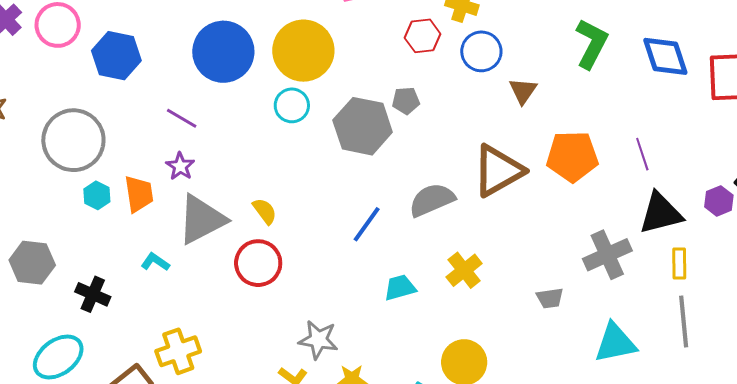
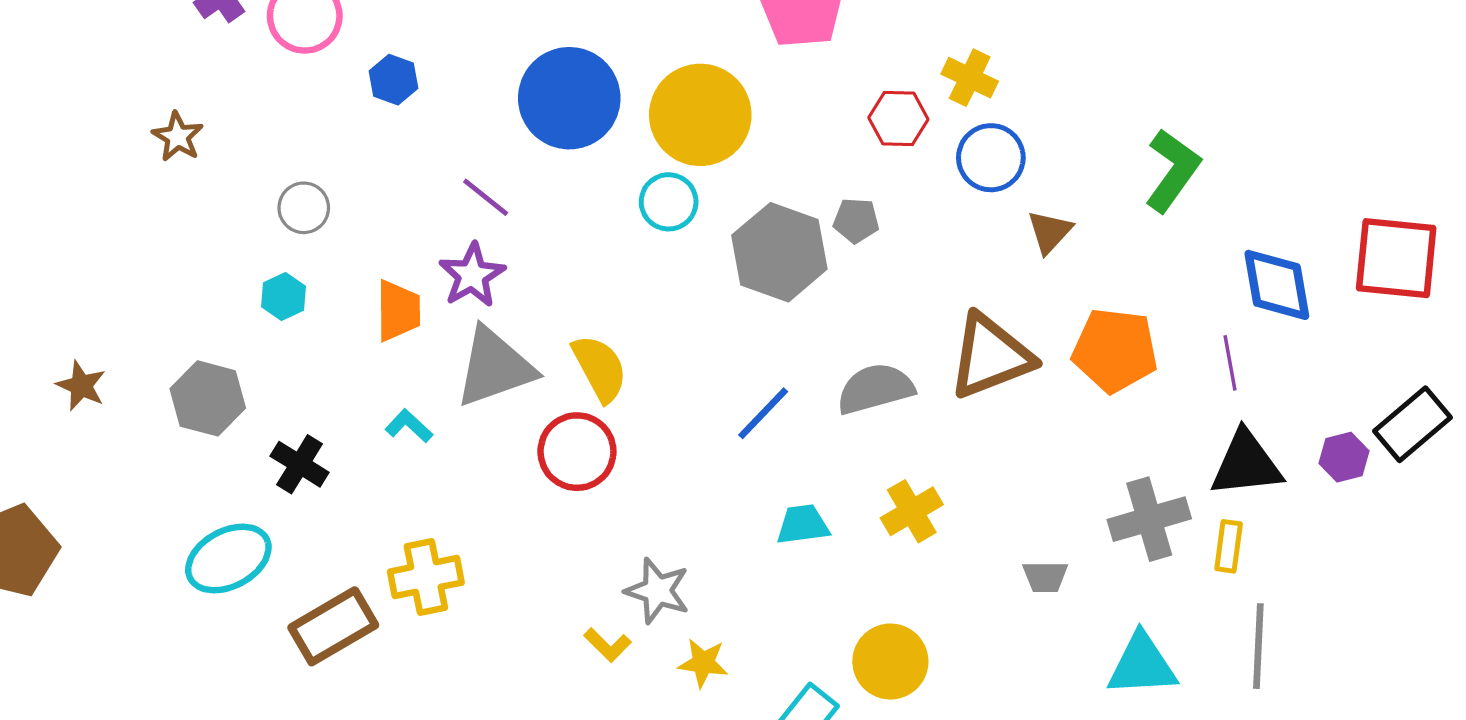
blue hexagon: (116, 56) -> (393, 80), size x0.6
blue diamond: (665, 56) -> (1277, 285), moved
gray circle: (73, 140) -> (304, 208), size x0.5
purple star: (180, 166) -> (472, 275), size x1.4
cyan hexagon: (97, 195) -> (283, 297), moved
yellow semicircle: (265, 211) -> (600, 368), size x1.5
yellow rectangle: (679, 263) -> (1229, 546), moved

